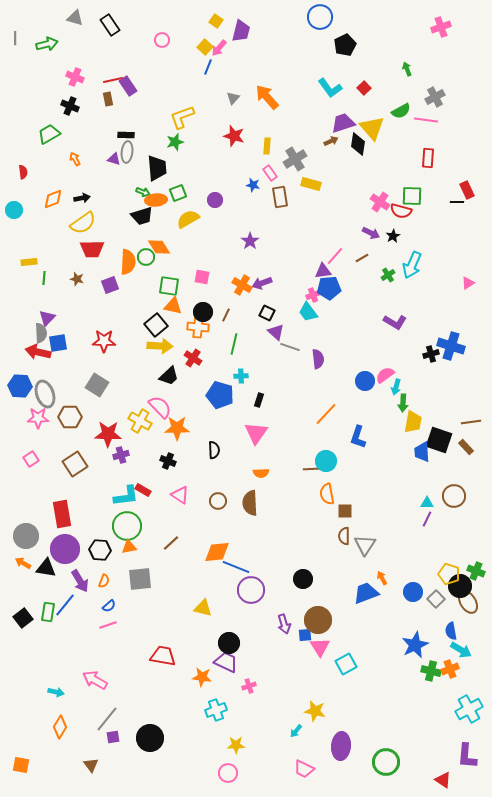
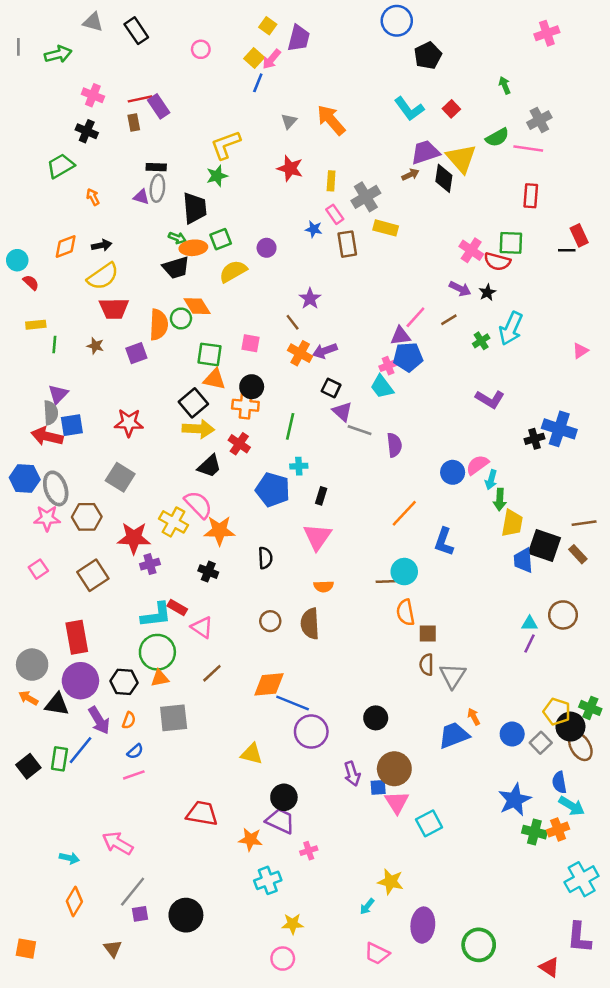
red semicircle: (23, 172) -> (31, 283), moved, turned -40
brown line: (226, 315) -> (293, 322), moved, turned -64
pink triangle: (180, 495) -> (202, 627), moved

